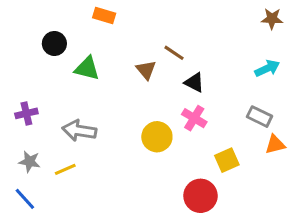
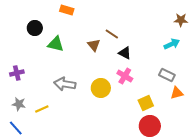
brown star: (272, 19) -> (181, 20), moved
gray arrow: (79, 131) -> (65, 84), moved
red circle: (200, 196) -> (150, 126), moved

